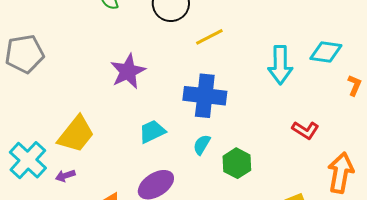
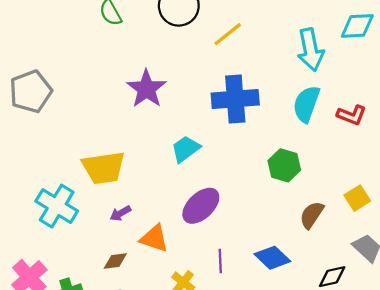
yellow trapezoid: (76, 134) -> (104, 168), turned 54
cyan semicircle: (202, 145) -> (306, 104), moved, size x1.6
purple arrow: (65, 176) -> (120, 213), moved

